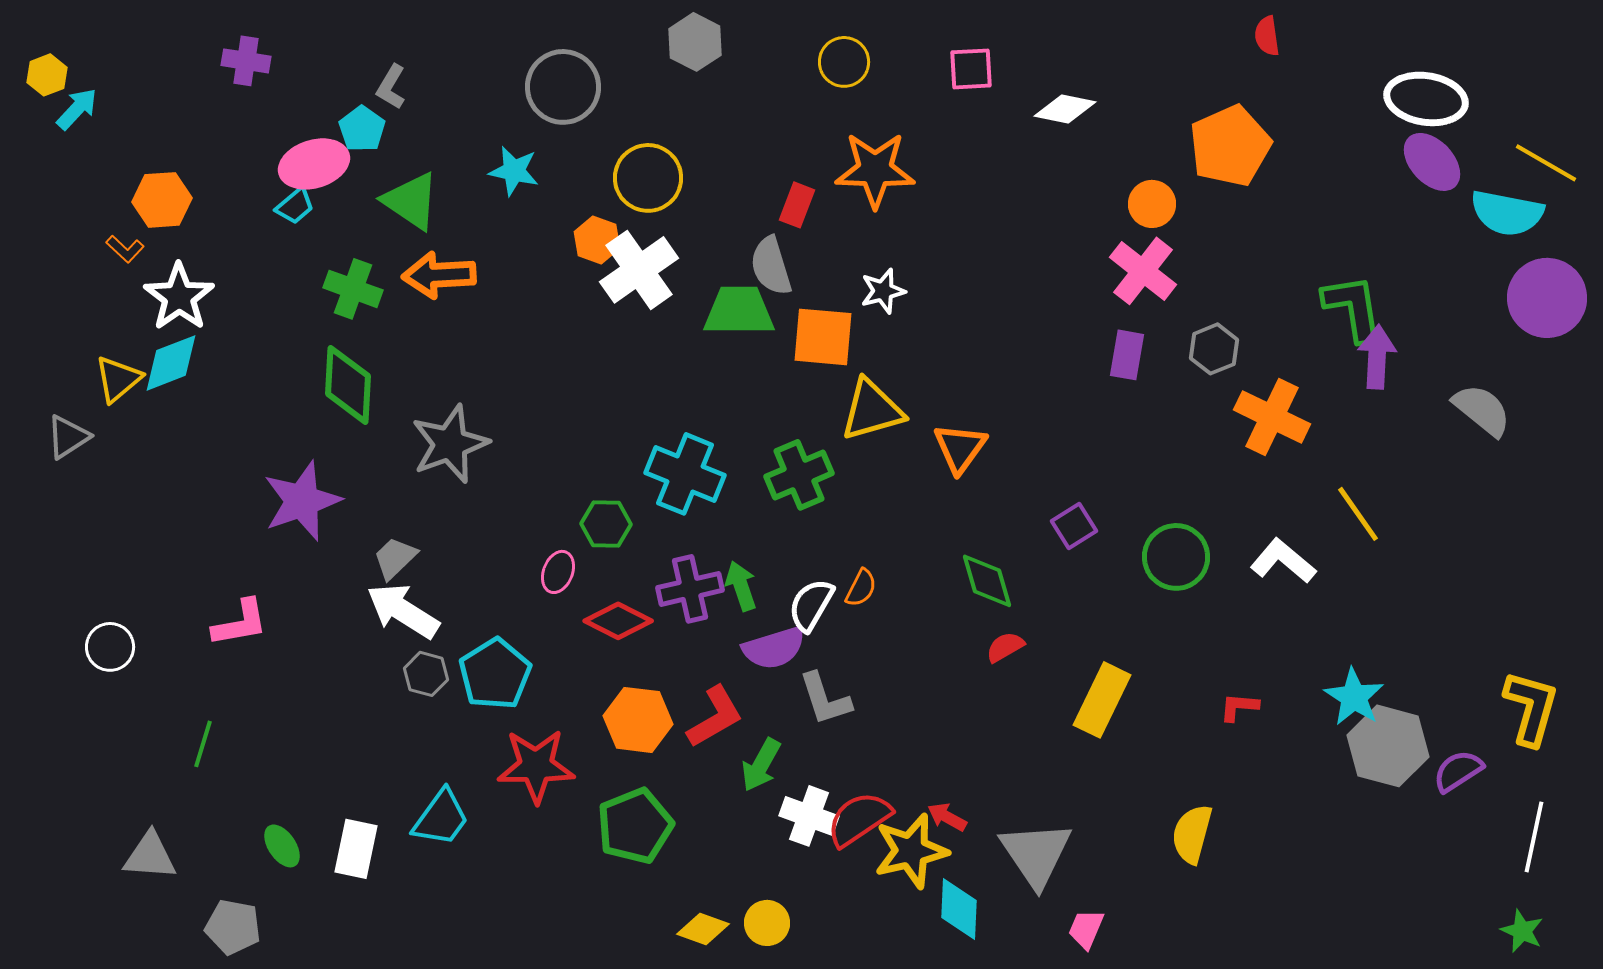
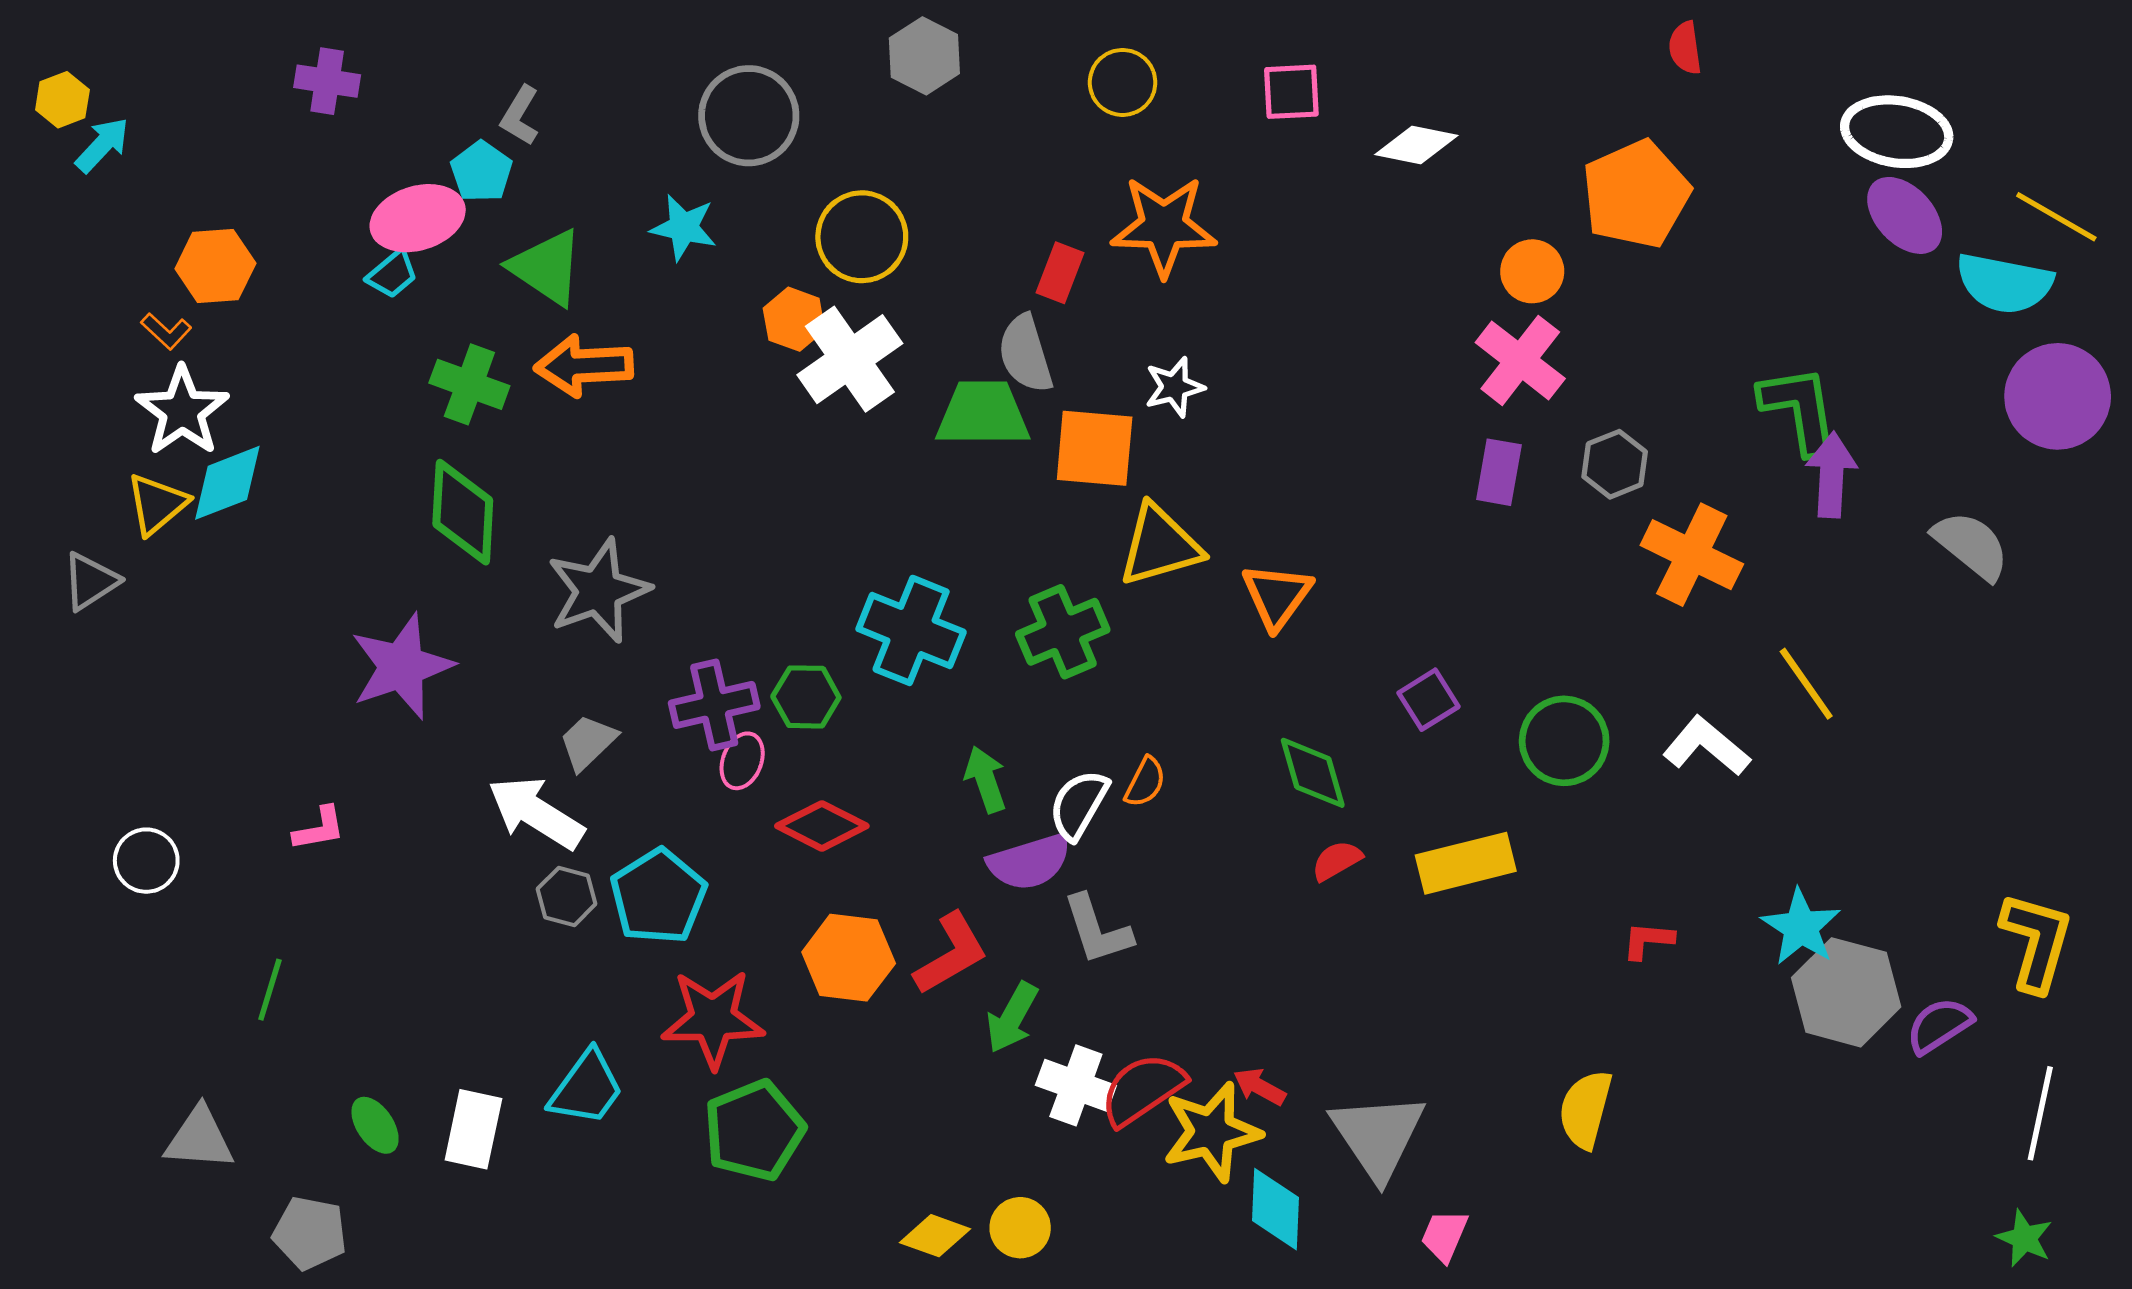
white star: (179, 297) -> (182, 411), moved
gray trapezoid: (395, 558) -> (588, 742), moved
purple cross: (690, 589) -> (714, 705), moved
pink L-shape: (240, 623) -> (319, 829), size x0.7
yellow rectangle: (1102, 700) -> (1466, 863), moved, turned 50
green pentagon: (635, 826) -> (754, 1131), moved

